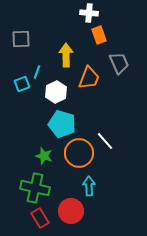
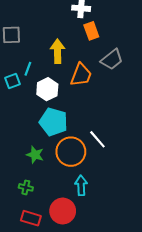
gray trapezoid: (119, 63) -> (112, 59), turned 75
green cross: (35, 188) -> (26, 187), size x0.5
red rectangle: (40, 218) -> (31, 218), turned -42

